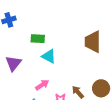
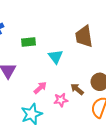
cyan triangle: (49, 56) -> (55, 57), moved, turned 35

